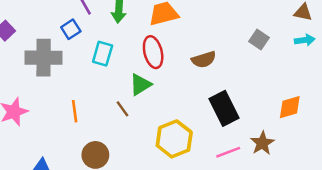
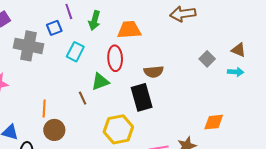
gray square: (259, 40) -> (207, 59), moved
black rectangle: (224, 108) -> (142, 97), moved
orange line: (75, 111) -> (44, 109), moved

